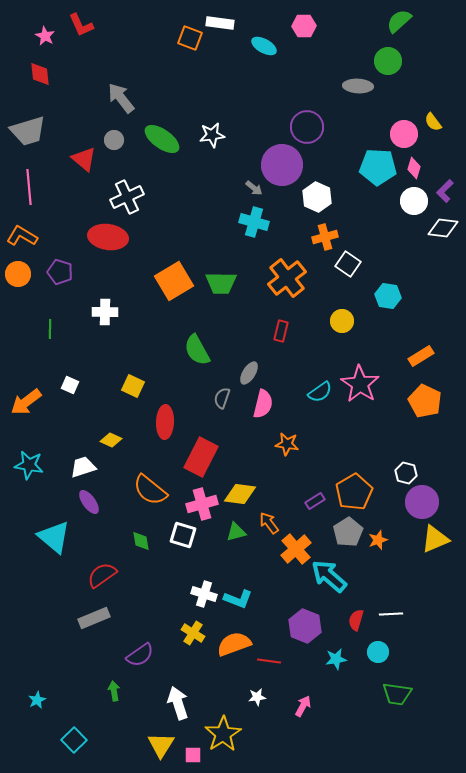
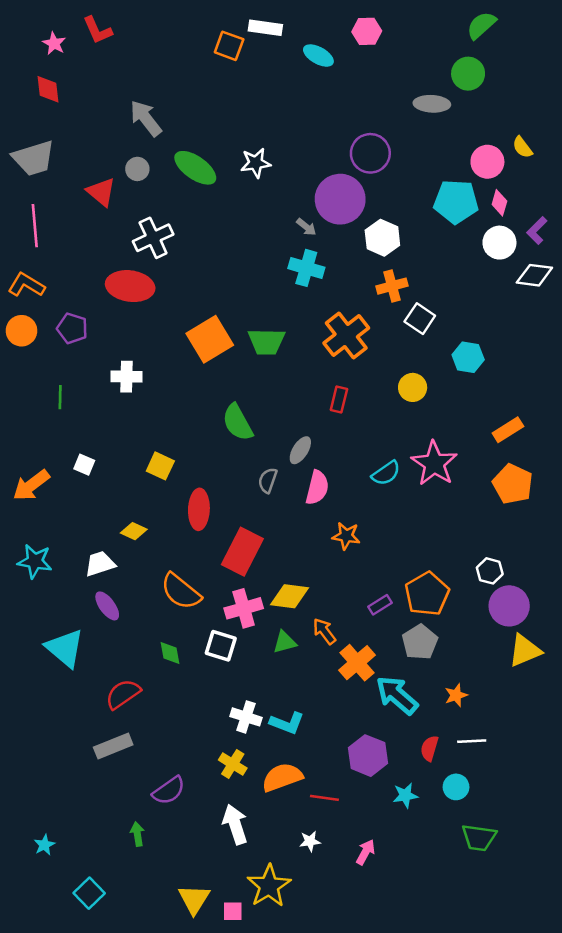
orange star: (378, 540) -> (456, 695), moved
white arrow: (178, 703) -> (235, 824), moved

